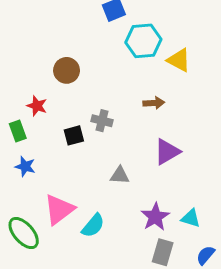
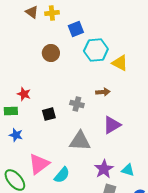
brown circle: (67, 70) -> (51, 53), moved
gray cross: (102, 121) -> (77, 104), moved
green rectangle: (18, 131) -> (11, 111), turned -72
gray triangle: (120, 175) -> (80, 141), size x1.6

